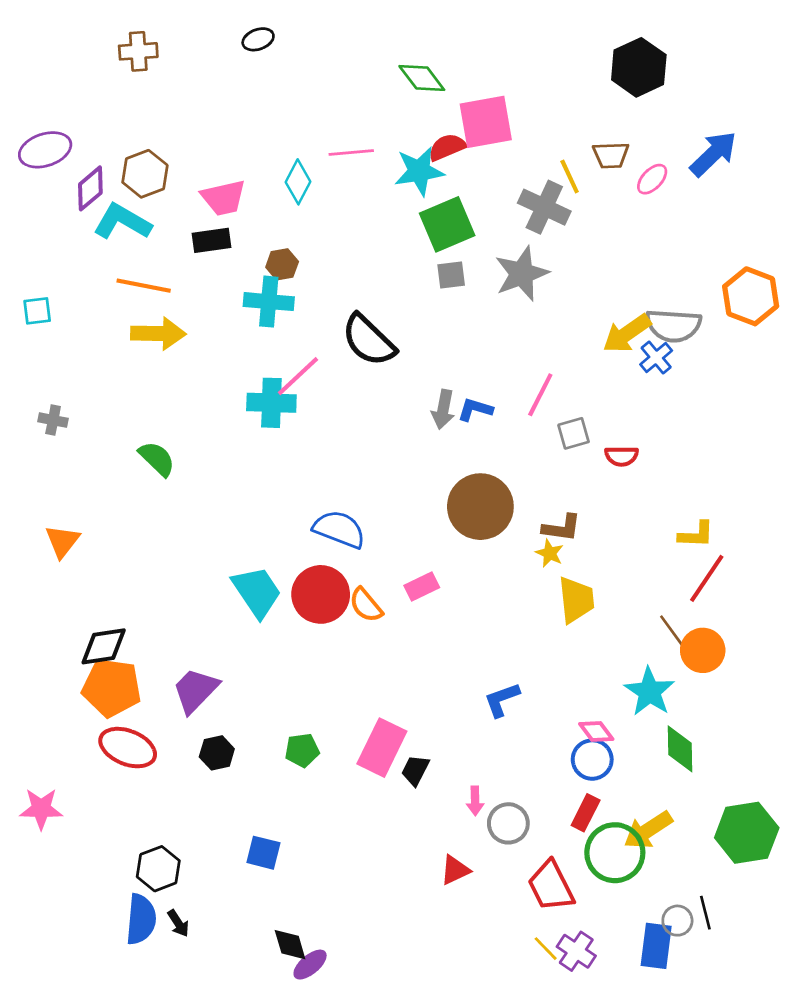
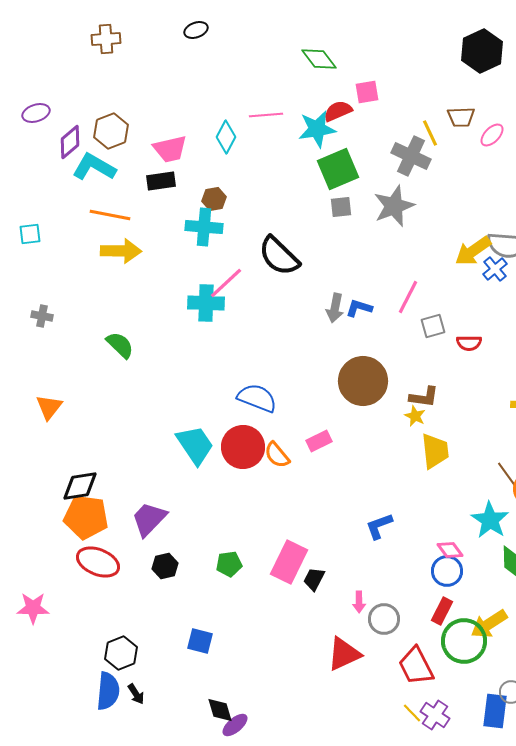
pink square: (486, 122) -> (367, 92), size x0.6
purple ellipse: (45, 150) -> (36, 113), size x0.7
red triangle: (455, 870) -> (344, 654), size x1.5

